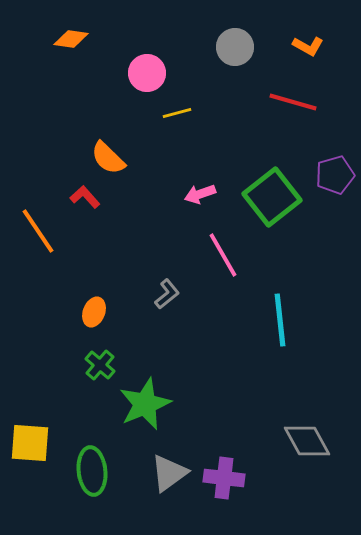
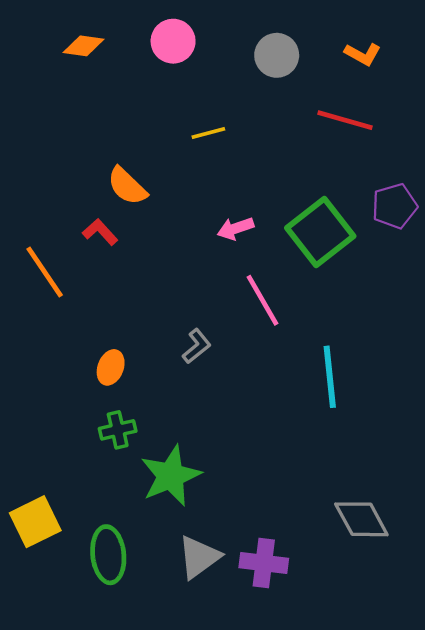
pink circle: (147, 73) -> (173, 41), moved
green cross: (100, 365) -> (118, 430), turned 36
yellow square: (30, 443) -> (35, 522), turned -30

